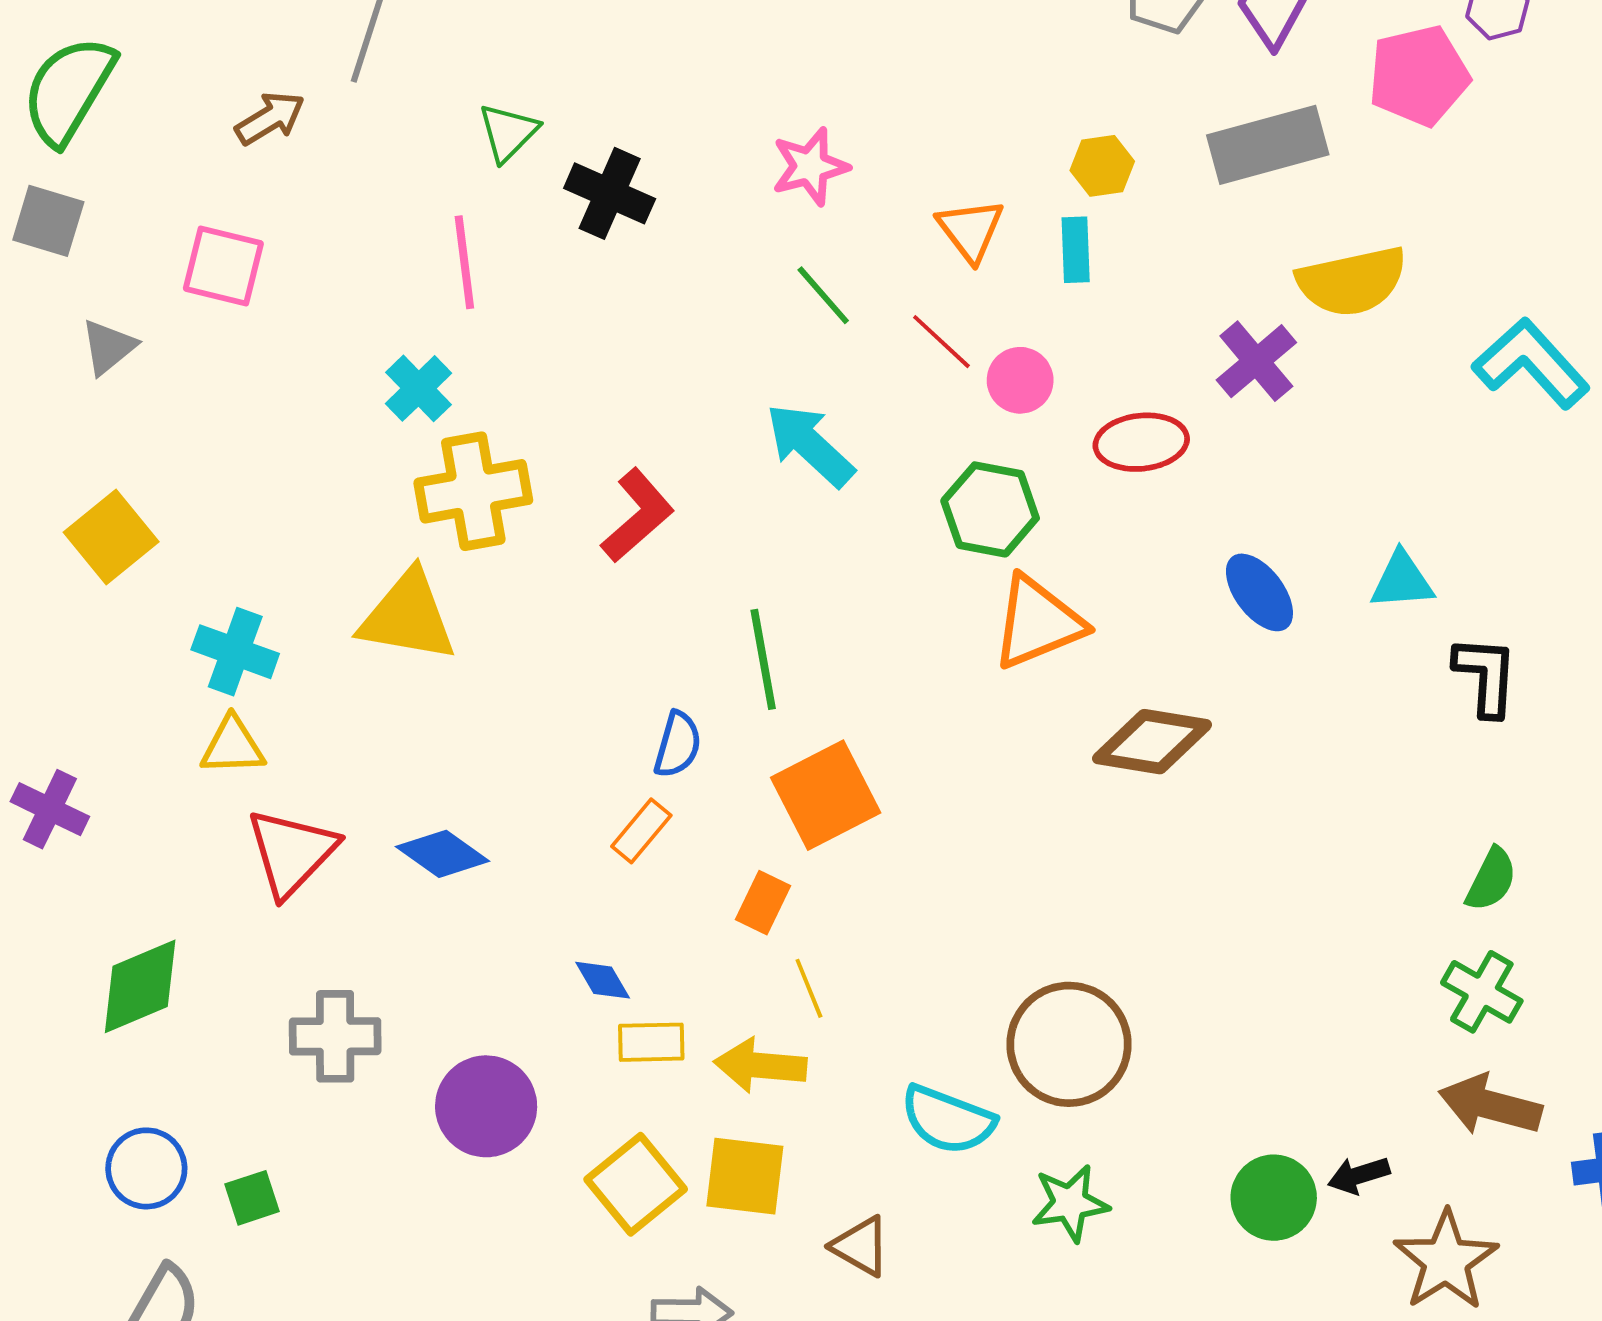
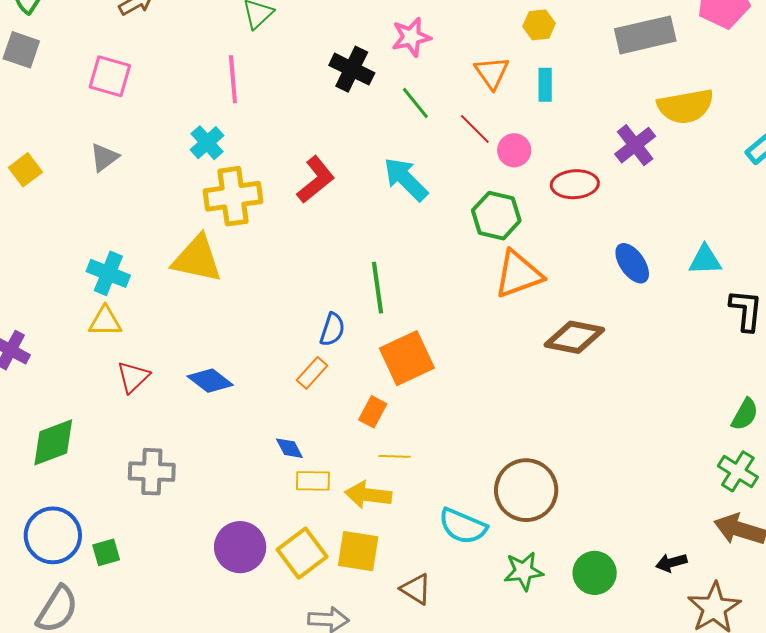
yellow hexagon: (1102, 166) -> (539, 25), moved
black cross: (610, 193) -> (352, 69), moved
gray triangle: (108, 347) -> (104, 157), moved
red L-shape: (637, 515) -> (316, 180), moved
yellow square: (111, 537) -> (25, 170), moved, size x0.7
red triangle: (292, 852) -> (133, 377), size x0.7
yellow line: (809, 988) -> (395, 456), turned -68
purple circle: (486, 1106) -> (240, 547), moved
blue circle: (146, 1168) -> (53, 535), size x1.4
green circle: (1274, 1198) -> (595, 573), moved

